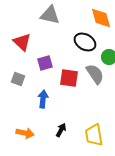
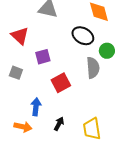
gray semicircle: (95, 74) -> (93, 68), turned 30
red square: (69, 78) -> (61, 83), moved, turned -36
blue arrow: (43, 99) -> (36, 107), moved

